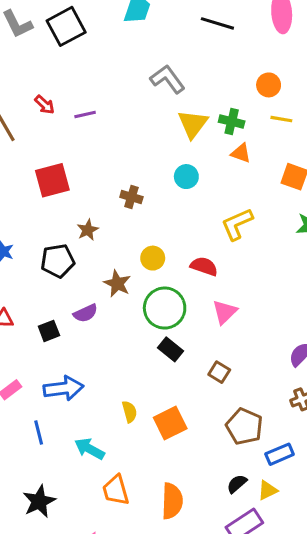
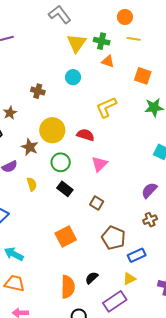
yellow circle: (153, 258) -> (52, 130), size x1.6
green circle: (165, 308) -> (61, 162), size x0.7
yellow semicircle: (129, 412) -> (32, 184), moved
black semicircle: (237, 484) -> (92, 278), moved
orange trapezoid: (116, 490) -> (15, 283), moved, turned 120

